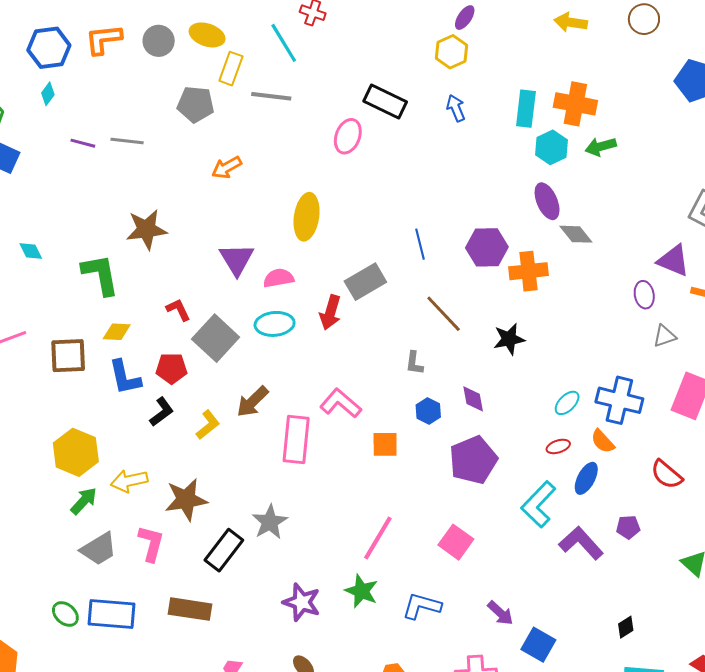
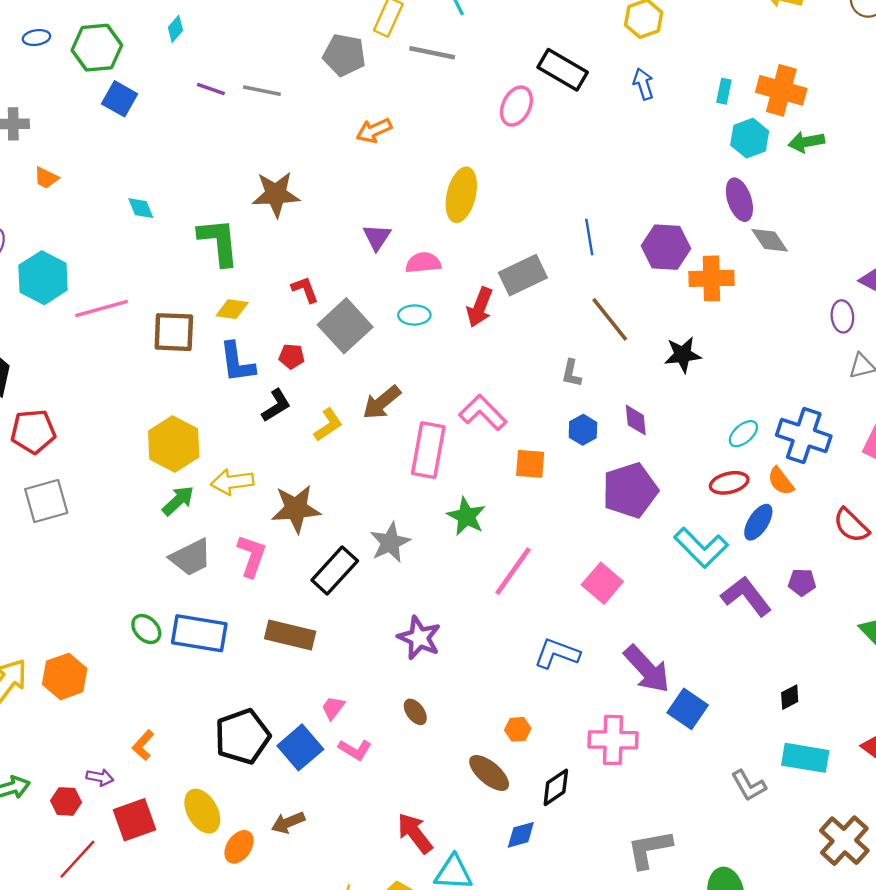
cyan rectangle: (526, 109) -> (724, 91), size x0.6
purple triangle: (237, 259) -> (377, 237), size x0.7
cyan ellipse: (275, 324) -> (414, 315), size x0.7
red pentagon: (171, 368) -> (292, 356), size x0.7
red ellipse: (558, 446) -> (729, 483), size x1.4
cyan L-shape: (538, 504) -> (701, 548), turned -93
green star: (361, 591) -> (466, 516), moved
purple arrow: (500, 613) -> (647, 669), size x1.6

